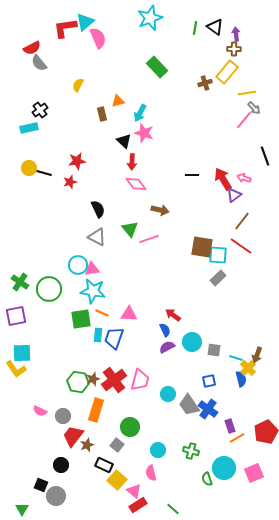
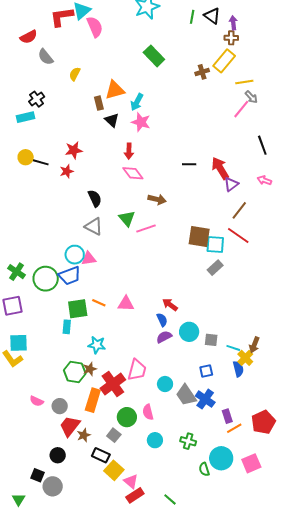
gray semicircle: (39, 63) -> (46, 57), moved
orange triangle: (118, 101) -> (115, 90), size x1.5
black triangle: (124, 141) -> (112, 120), moved
pink arrow: (244, 178) -> (264, 180), moved
cyan star: (93, 291) -> (97, 345), moved, size x0.7
cyan rectangle: (98, 335) -> (67, 327), moved
blue trapezoid: (114, 338) -> (70, 276), moved, turned -130
red cross: (114, 380) -> (113, 384), moved
pink semicircle: (151, 473) -> (148, 412), moved

